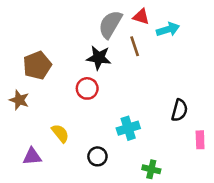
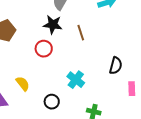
brown line: (135, 46) -> (81, 33), moved
cyan cross: (128, 128) -> (76, 80), turned -36

